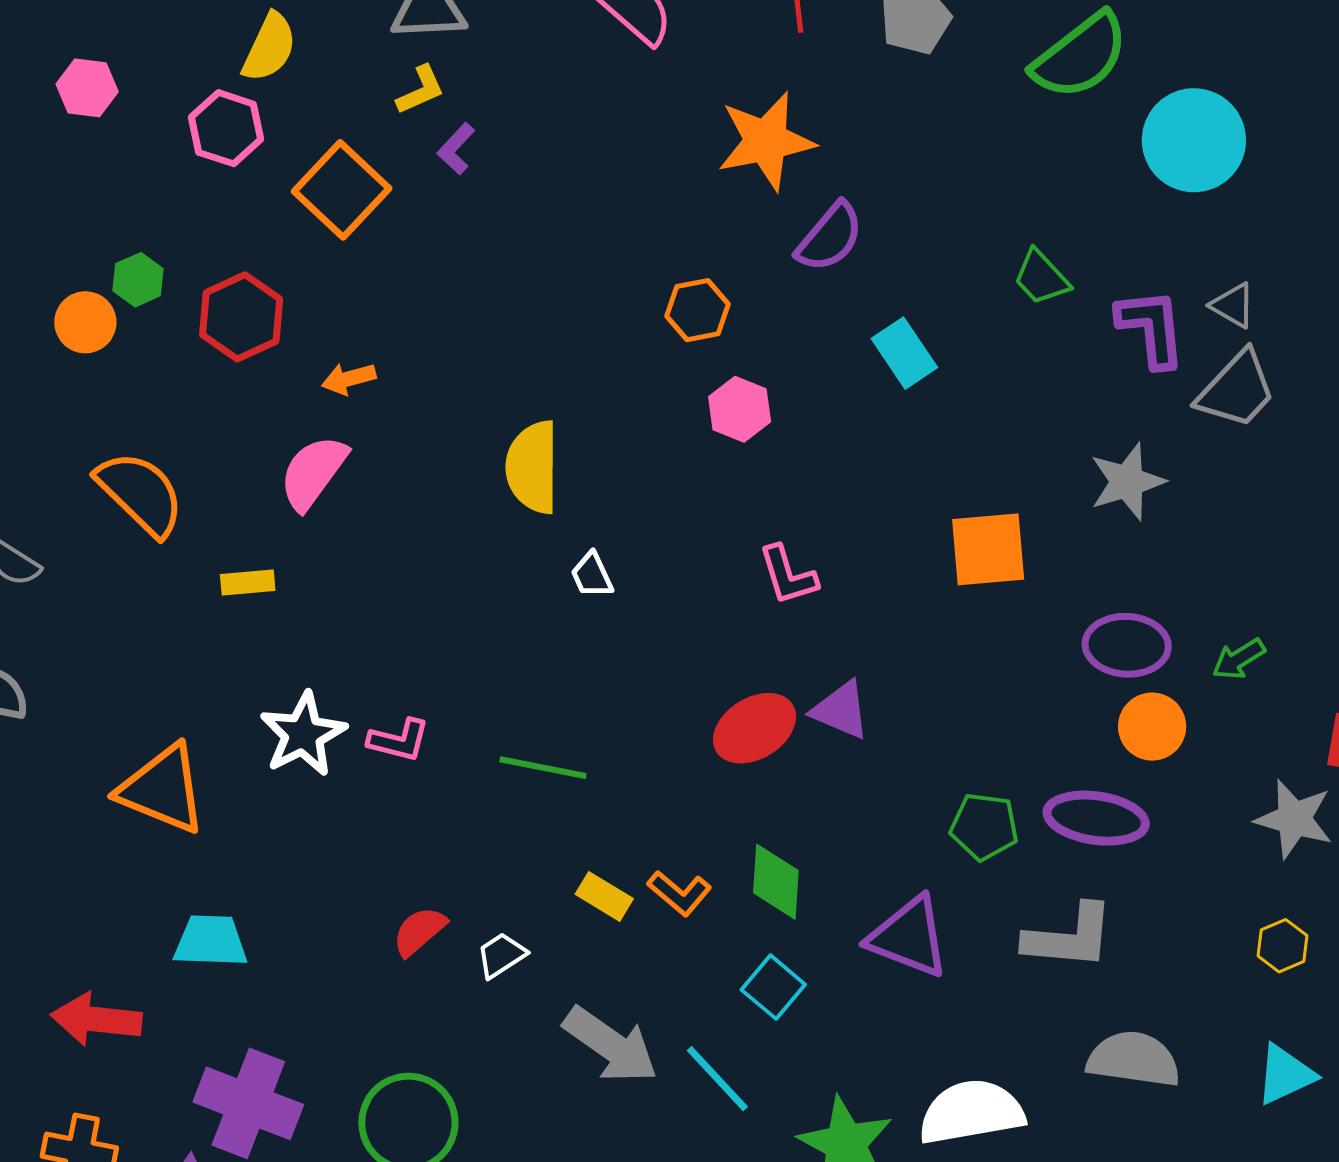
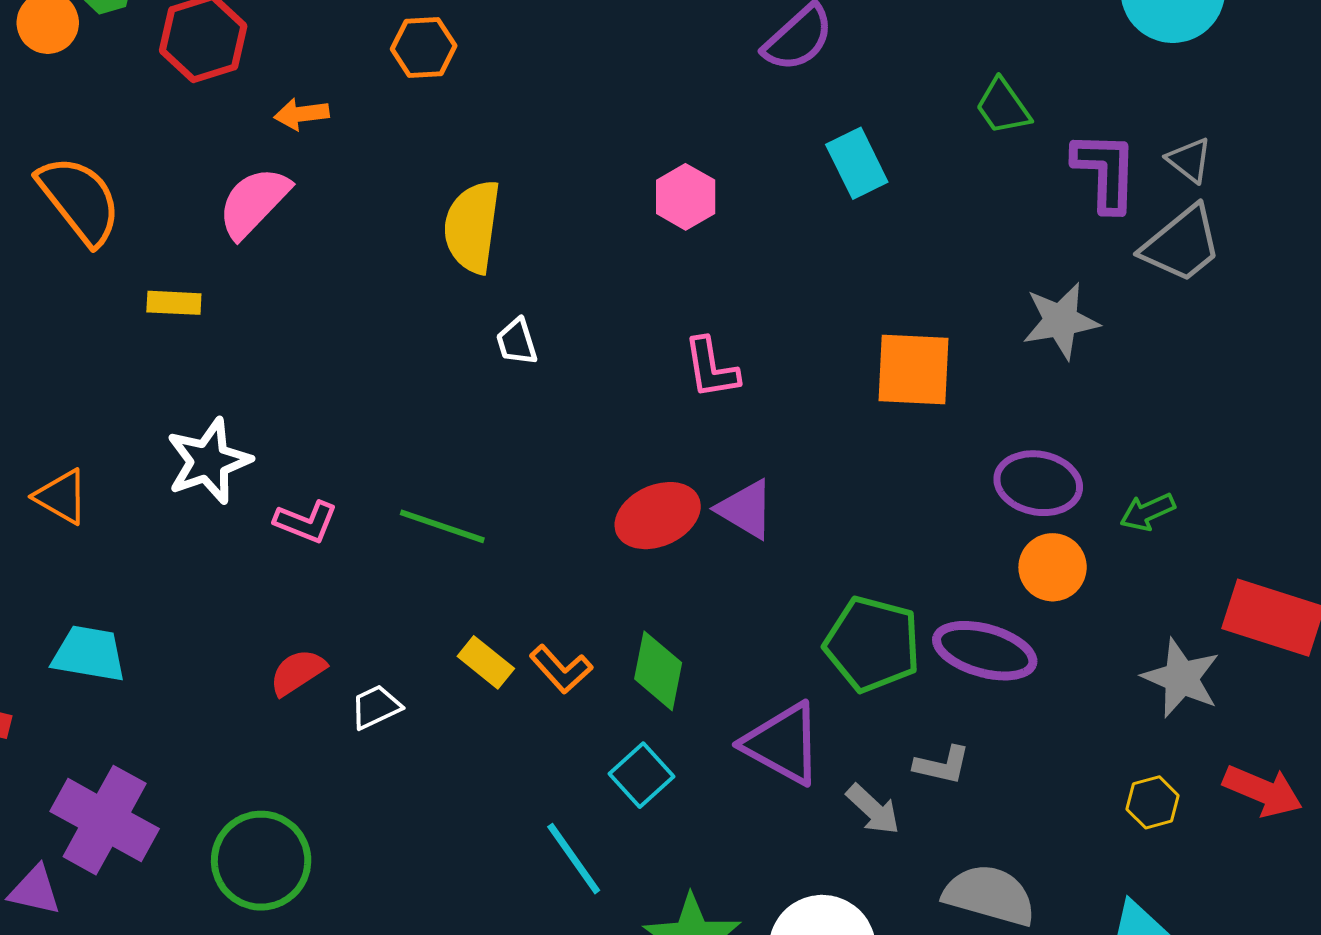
orange hexagon: (698, 310) -> (424, 47), moved
pink L-shape: (399, 740) -> (306, 522), moved
orange triangle: (162, 789) -> (61, 497), size x0.6
green pentagon: (984, 827) -> (872, 644), size x1.4
gray L-shape: (1069, 937) -> (942, 765), size x0.6
gray arrow: (611, 1045) -> (873, 809), moved, size x0.6

